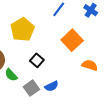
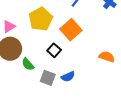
orange square: (72, 40) -> (71, 30), moved
gray square: (31, 88) -> (48, 78), turned -35

